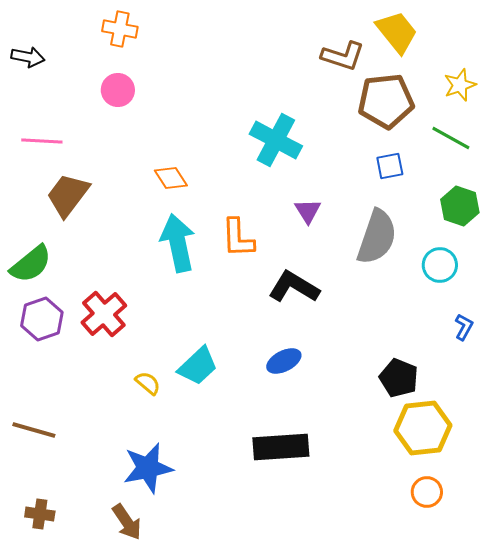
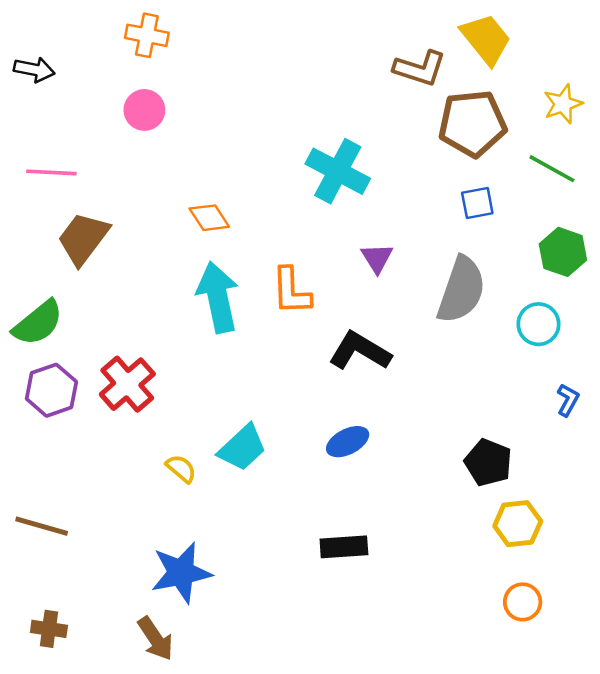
yellow hexagon: (423, 428) -> (518, 524), size x0.7
black rectangle: (281, 447) -> (344, 547), size x0.7

